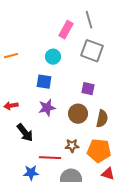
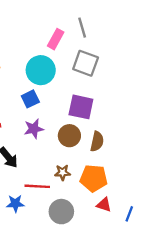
cyan circle: (53, 57) -> (41, 70), size x1.6
blue square: (44, 82) -> (30, 99), turned -35
purple square: (88, 89) -> (81, 107), size x1.6

